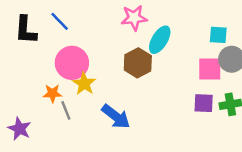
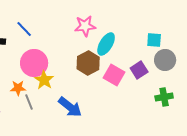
pink square: (210, 69) -> (114, 75), moved, turned 30
purple square: (204, 103) -> (139, 70), moved, turned -36

